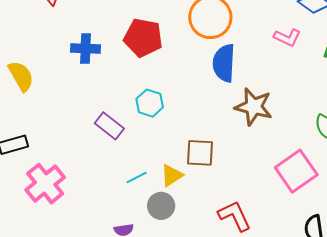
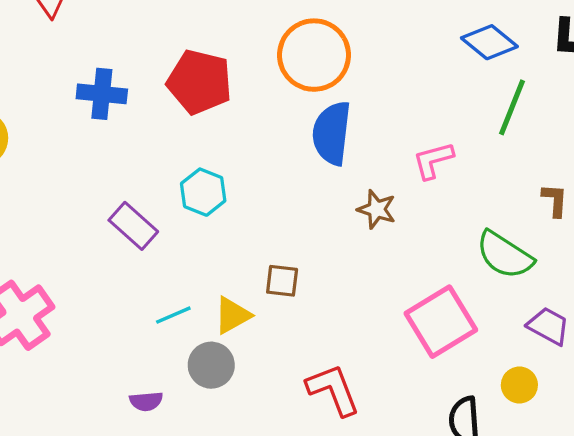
pink L-shape: (287, 37) -> (433, 160), moved, turned 136
brown star: (254, 107) -> (377, 209), size x0.6
brown square: (200, 153) -> (282, 281), size x0.7

